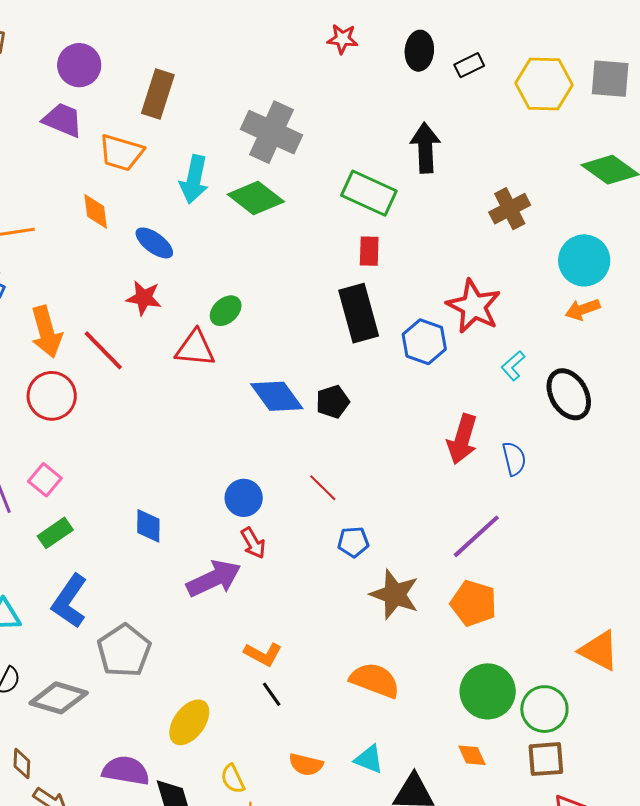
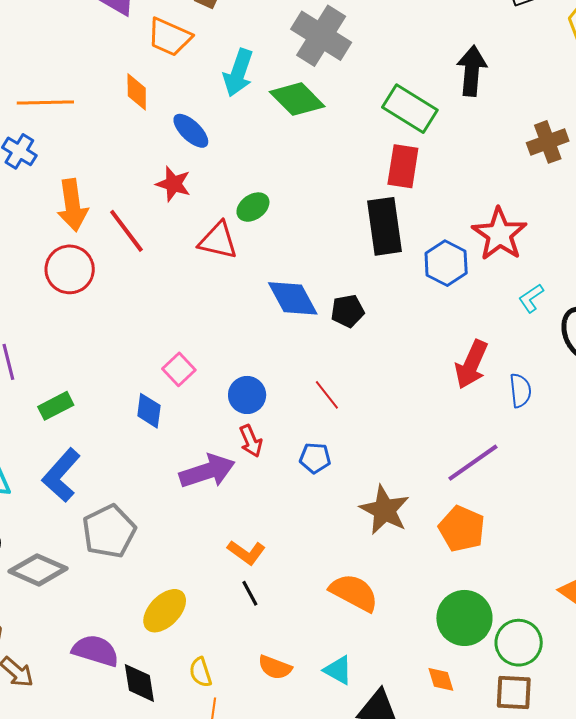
red rectangle: (369, 251) -> (403, 166), size x1.4
pink square: (45, 480) -> (179, 369), moved
blue pentagon: (353, 542) -> (315, 458), moved

